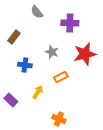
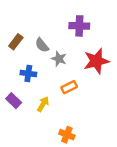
gray semicircle: (37, 12) -> (42, 45), moved
purple rectangle: (11, 100) -> (14, 101), moved

